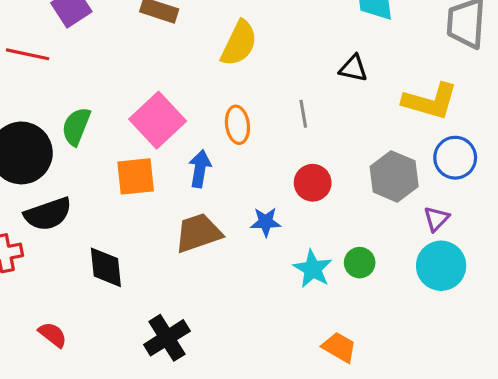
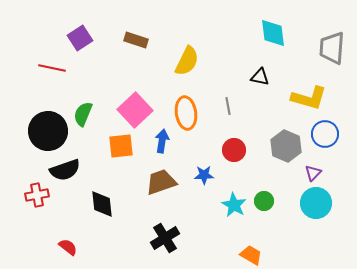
orange ellipse: (237, 125) -> (186, 113), size x1.4
black cross: (167, 338) -> (165, 238), moved

